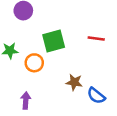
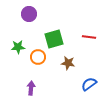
brown star: (74, 82) -> (68, 63), moved
blue semicircle: (96, 96) -> (89, 84), turned 105

